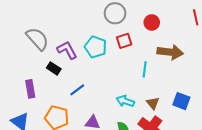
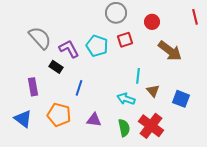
brown arrow: (170, 52) -> (170, 51), turned 30
cyan line: (145, 69) -> (138, 76), moved
blue line: (77, 90) -> (79, 88), turned -35
brown triangle: (153, 103) -> (153, 91), moved

